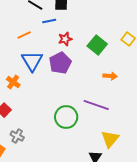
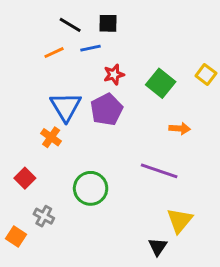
orange line: (24, 35) -> (54, 53), moved
orange cross: (13, 82) -> (51, 137), moved
green circle: (66, 117) -> (91, 188), moved

